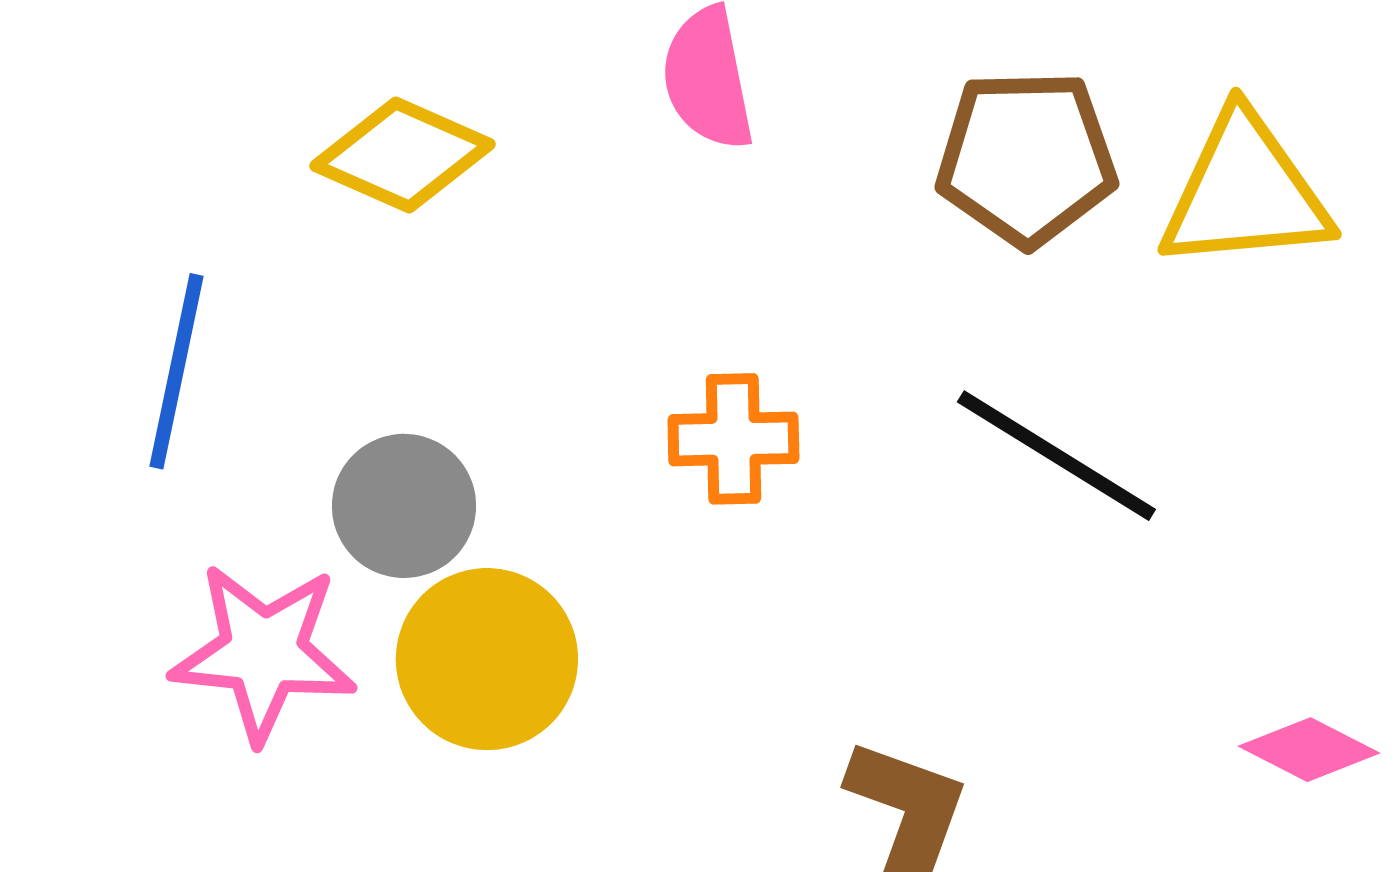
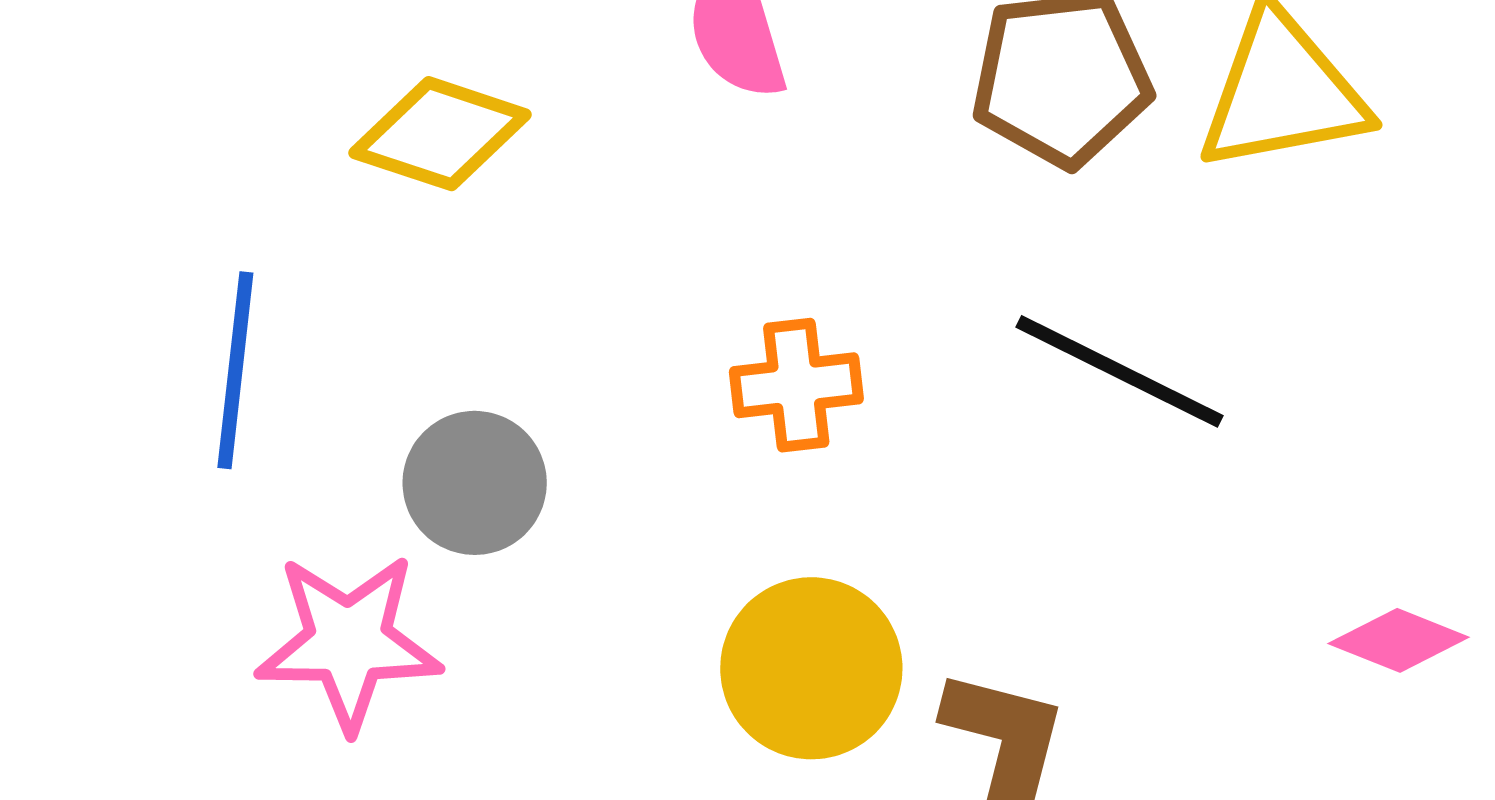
yellow circle: (487, 659) -> (811, 668), moved

